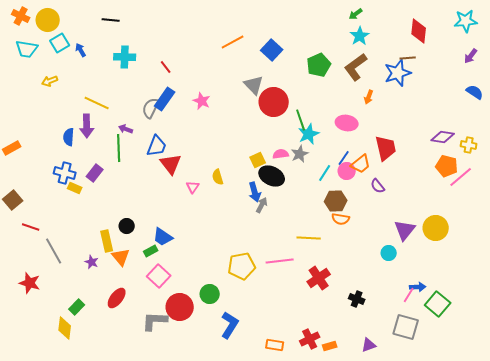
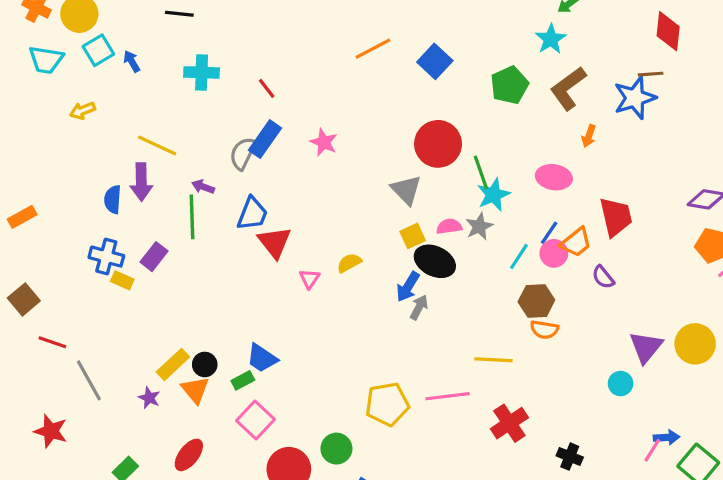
cyan star: (360, 36) -> (551, 39), moved
gray triangle: (254, 85) -> (406, 190), moved
yellow semicircle: (218, 177) -> (349, 263), turned 77
blue arrow: (255, 192) -> (408, 287), turned 48
black circle: (127, 226) -> (205, 364), moved
yellow rectangle: (107, 241) -> (173, 364), turned 60

